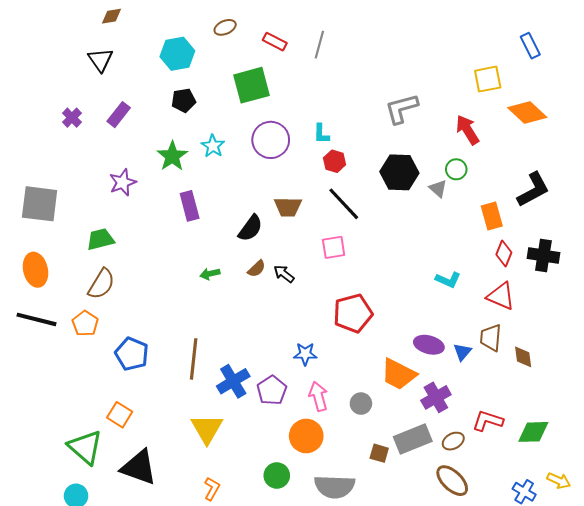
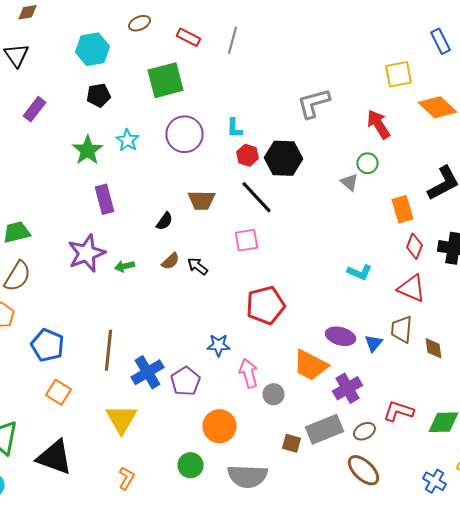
black hexagon: (399, 172) -> (284, 158), moved
purple star: (123, 183) -> (86, 253), moved, size x1.4
black semicircle: (250, 228) -> (164, 221), size x0.7
pink arrow: (318, 396) -> (248, 373), moved
orange square: (120, 415) -> (58, 392), moved

